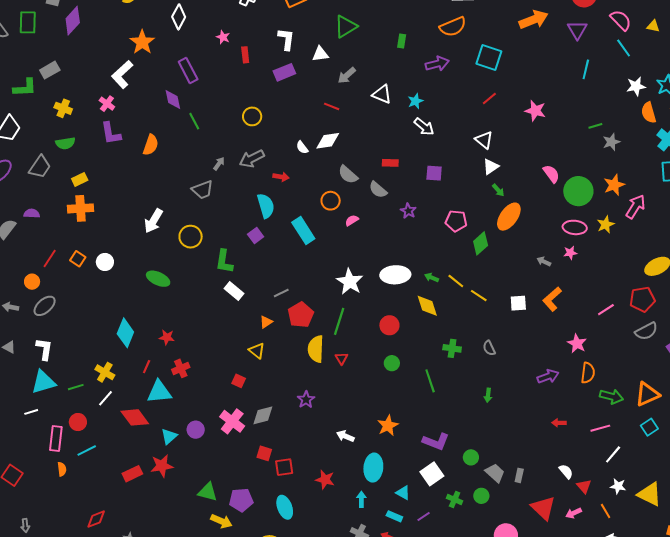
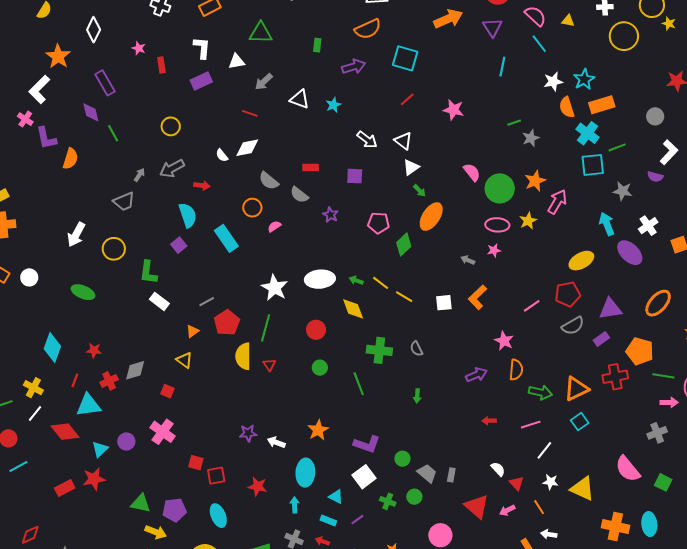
green triangle: (346, 26) -> (261, 33), turned 35
white arrow: (424, 127) -> (367, 140), moved
purple L-shape: (111, 133) -> (46, 138), moved
green cross: (452, 348) -> (379, 350), size x1.4
purple star: (306, 400) -> (248, 433), moved, turned 30
gray diamond: (263, 415) -> (135, 370), moved

